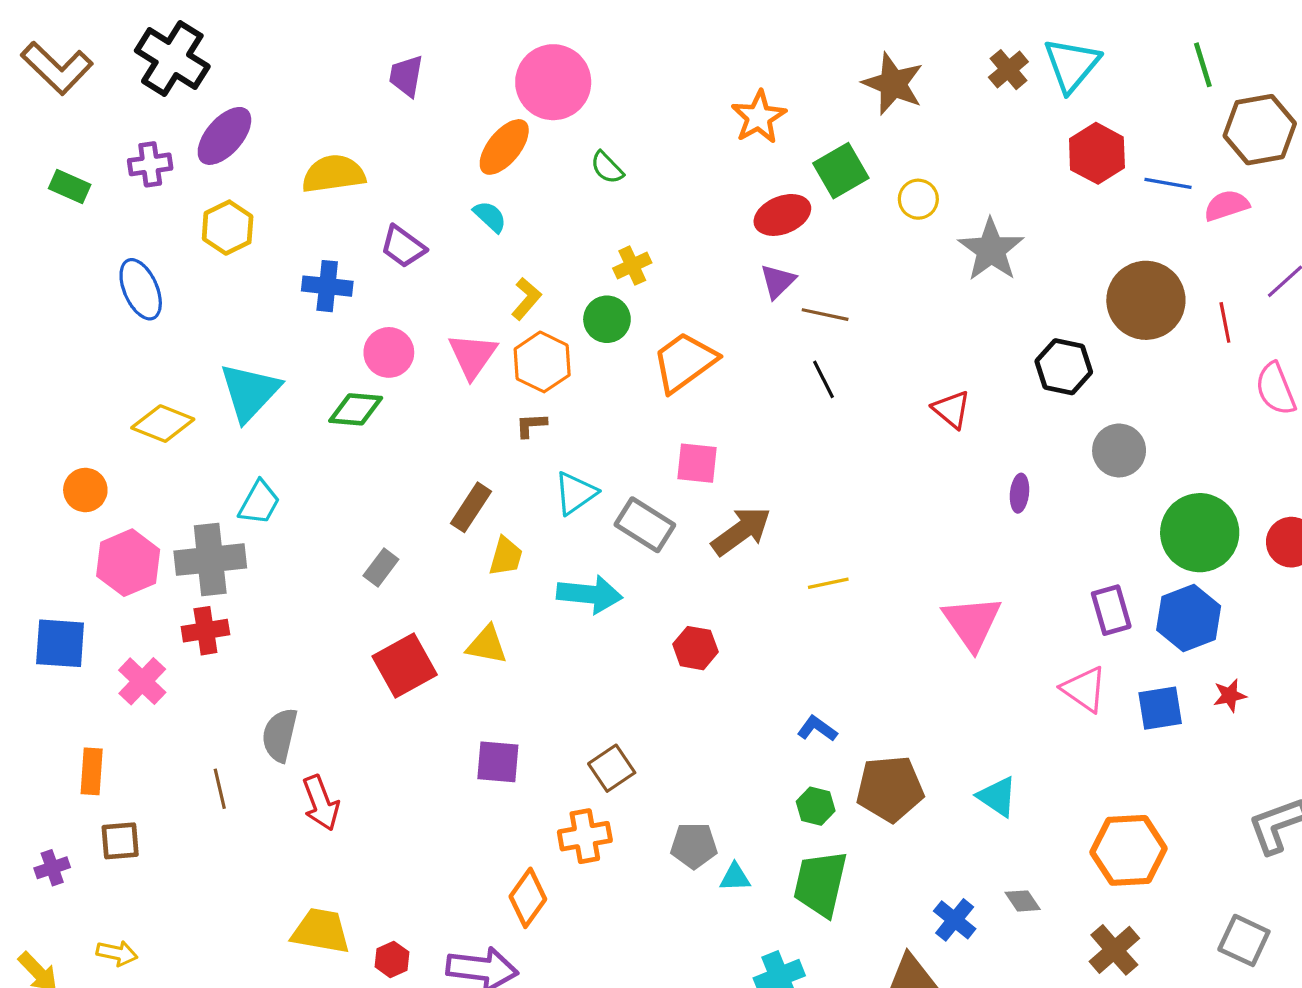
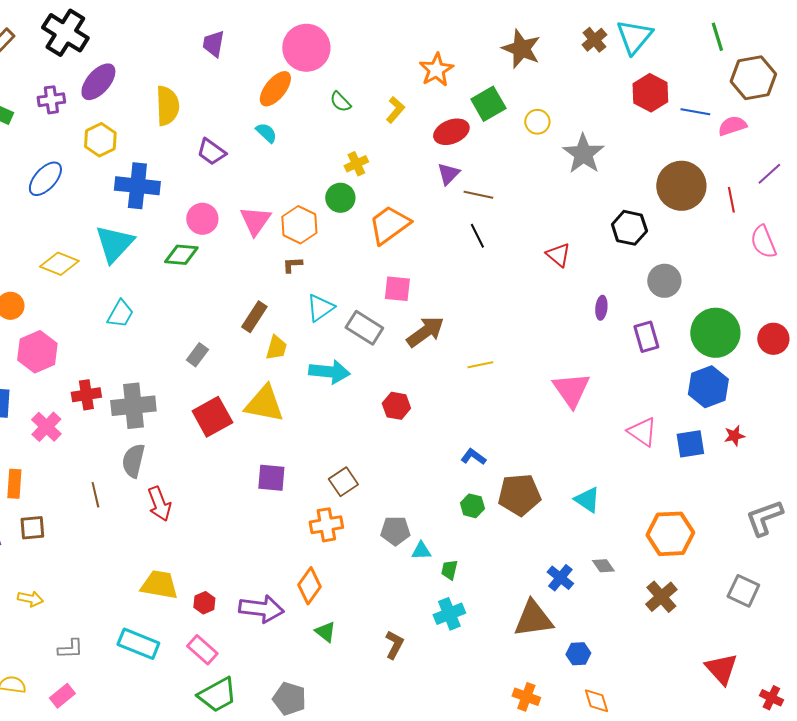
yellow semicircle: (334, 174) -> (167, 106), turned 96
blue cross: (327, 286) -> (137, 186), moved, size x1.4
blue ellipse: (141, 289) -> (45, 179), turned 66
yellow L-shape: (526, 299) -> (395, 110), moved
gray cross: (210, 560) -> (133, 406), moved
purple rectangle: (1111, 610) -> (646, 337), moved
yellow triangle: (487, 645) -> (264, 404), size x1.5
green trapezoid: (820, 884) -> (449, 570), moved, size x0.5
orange diamond: (528, 898) -> (309, 586), moved

